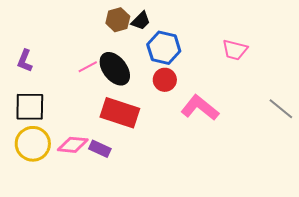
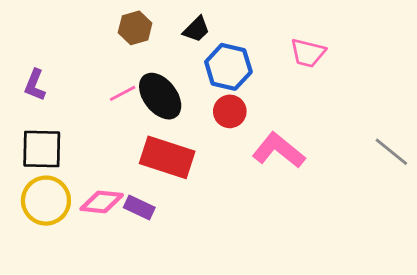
brown hexagon: (118, 20) -> (135, 28), moved
pink trapezoid: (235, 50) -> (308, 53), moved

